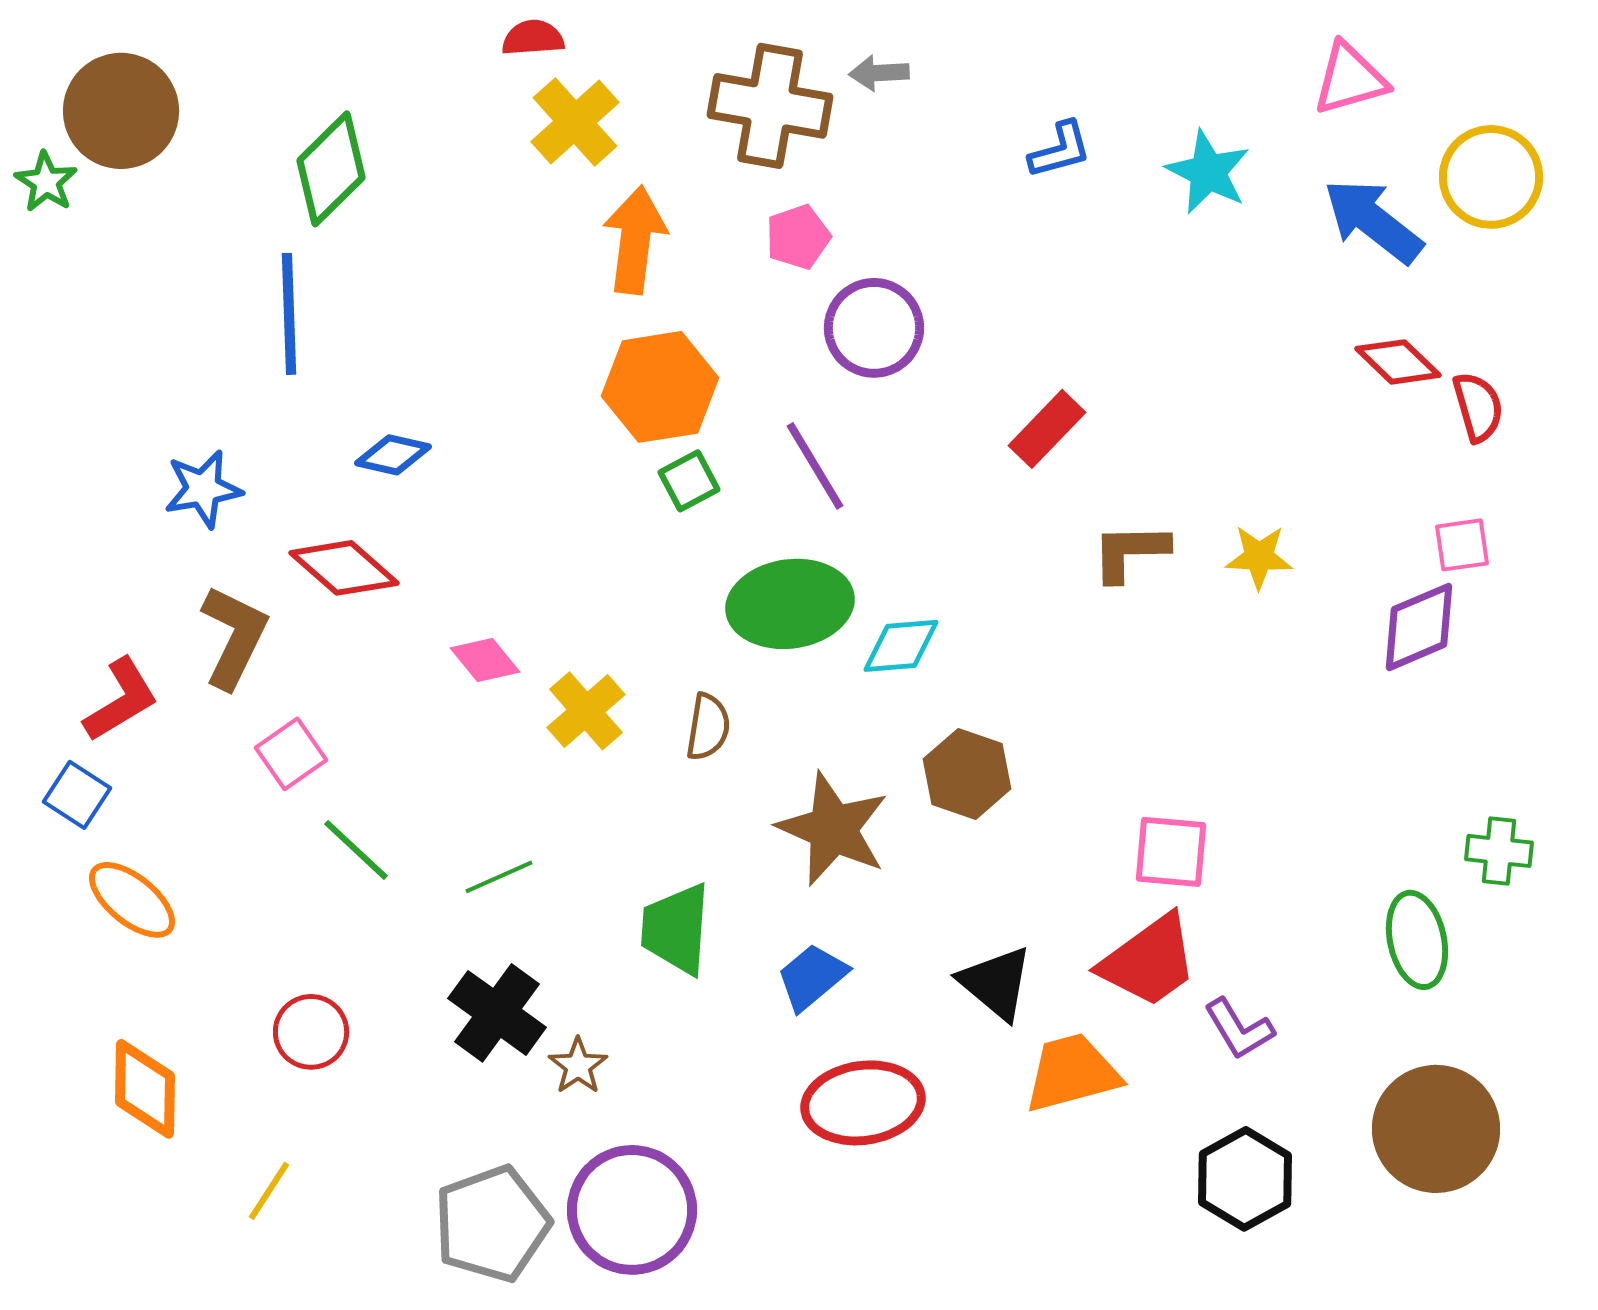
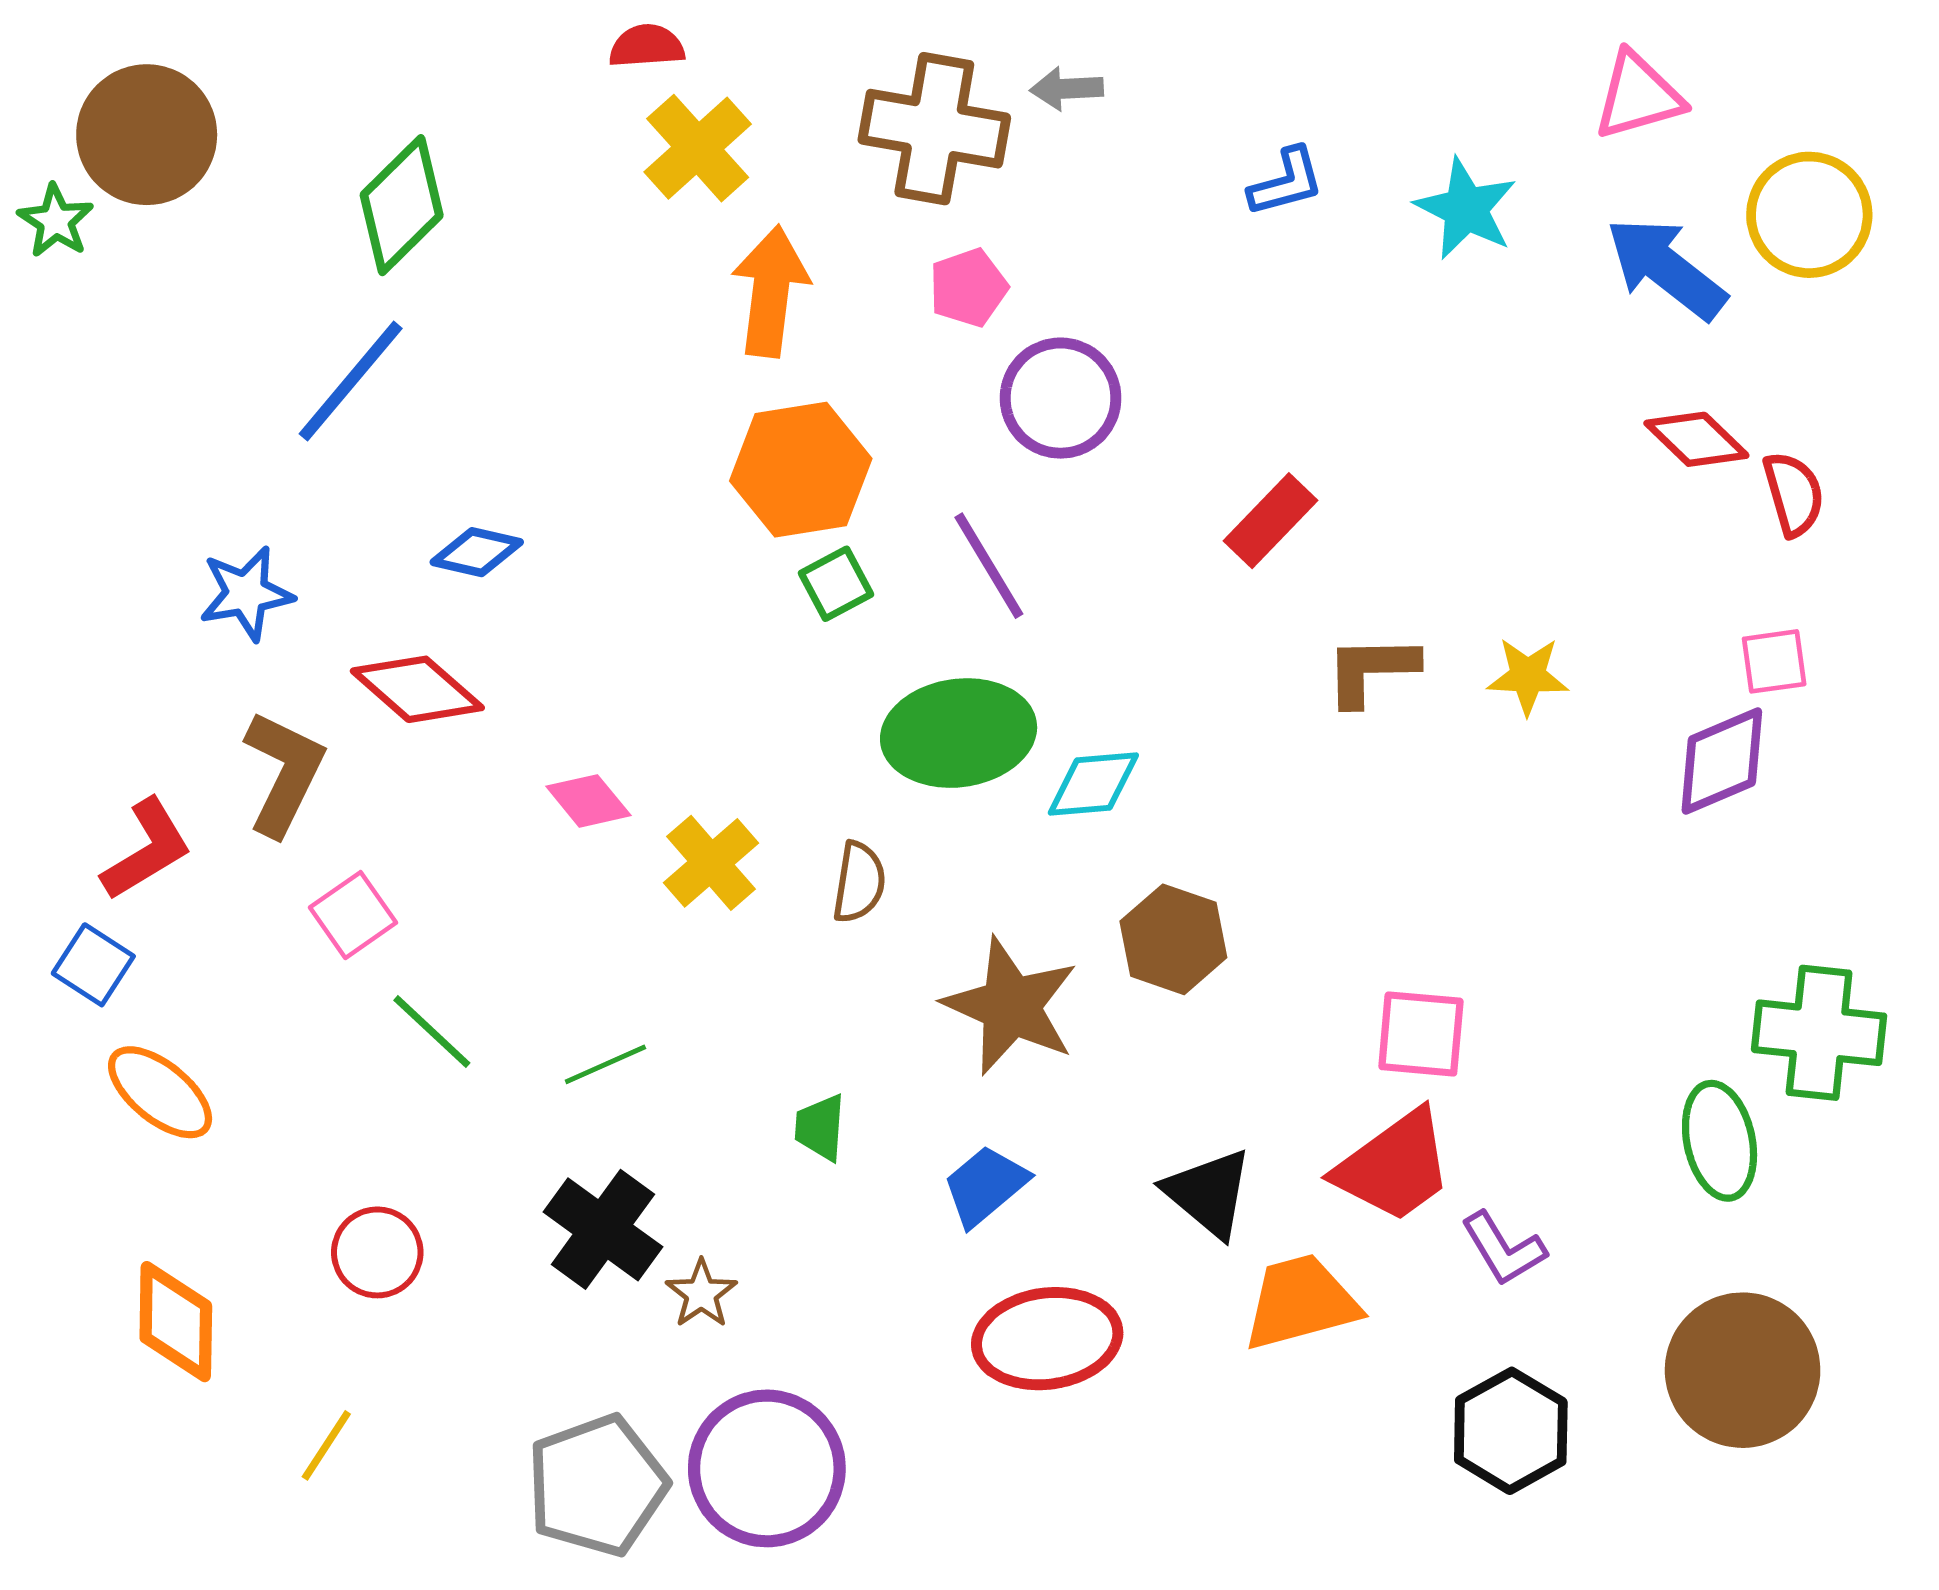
blue line: (289, 314) -> (351, 381), turned 42
green cross: (1499, 851) -> (1819, 1033), size x1.6
green trapezoid: (676, 929) -> (820, 1127), size x0.6

